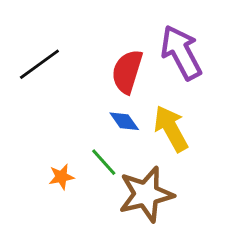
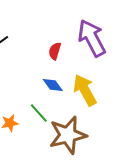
red semicircle: (127, 72) -> (55, 51), size x0.6

